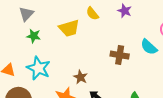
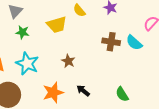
brown cross: (120, 55) -> (111, 42), moved
brown star: (80, 77) -> (68, 61), moved

